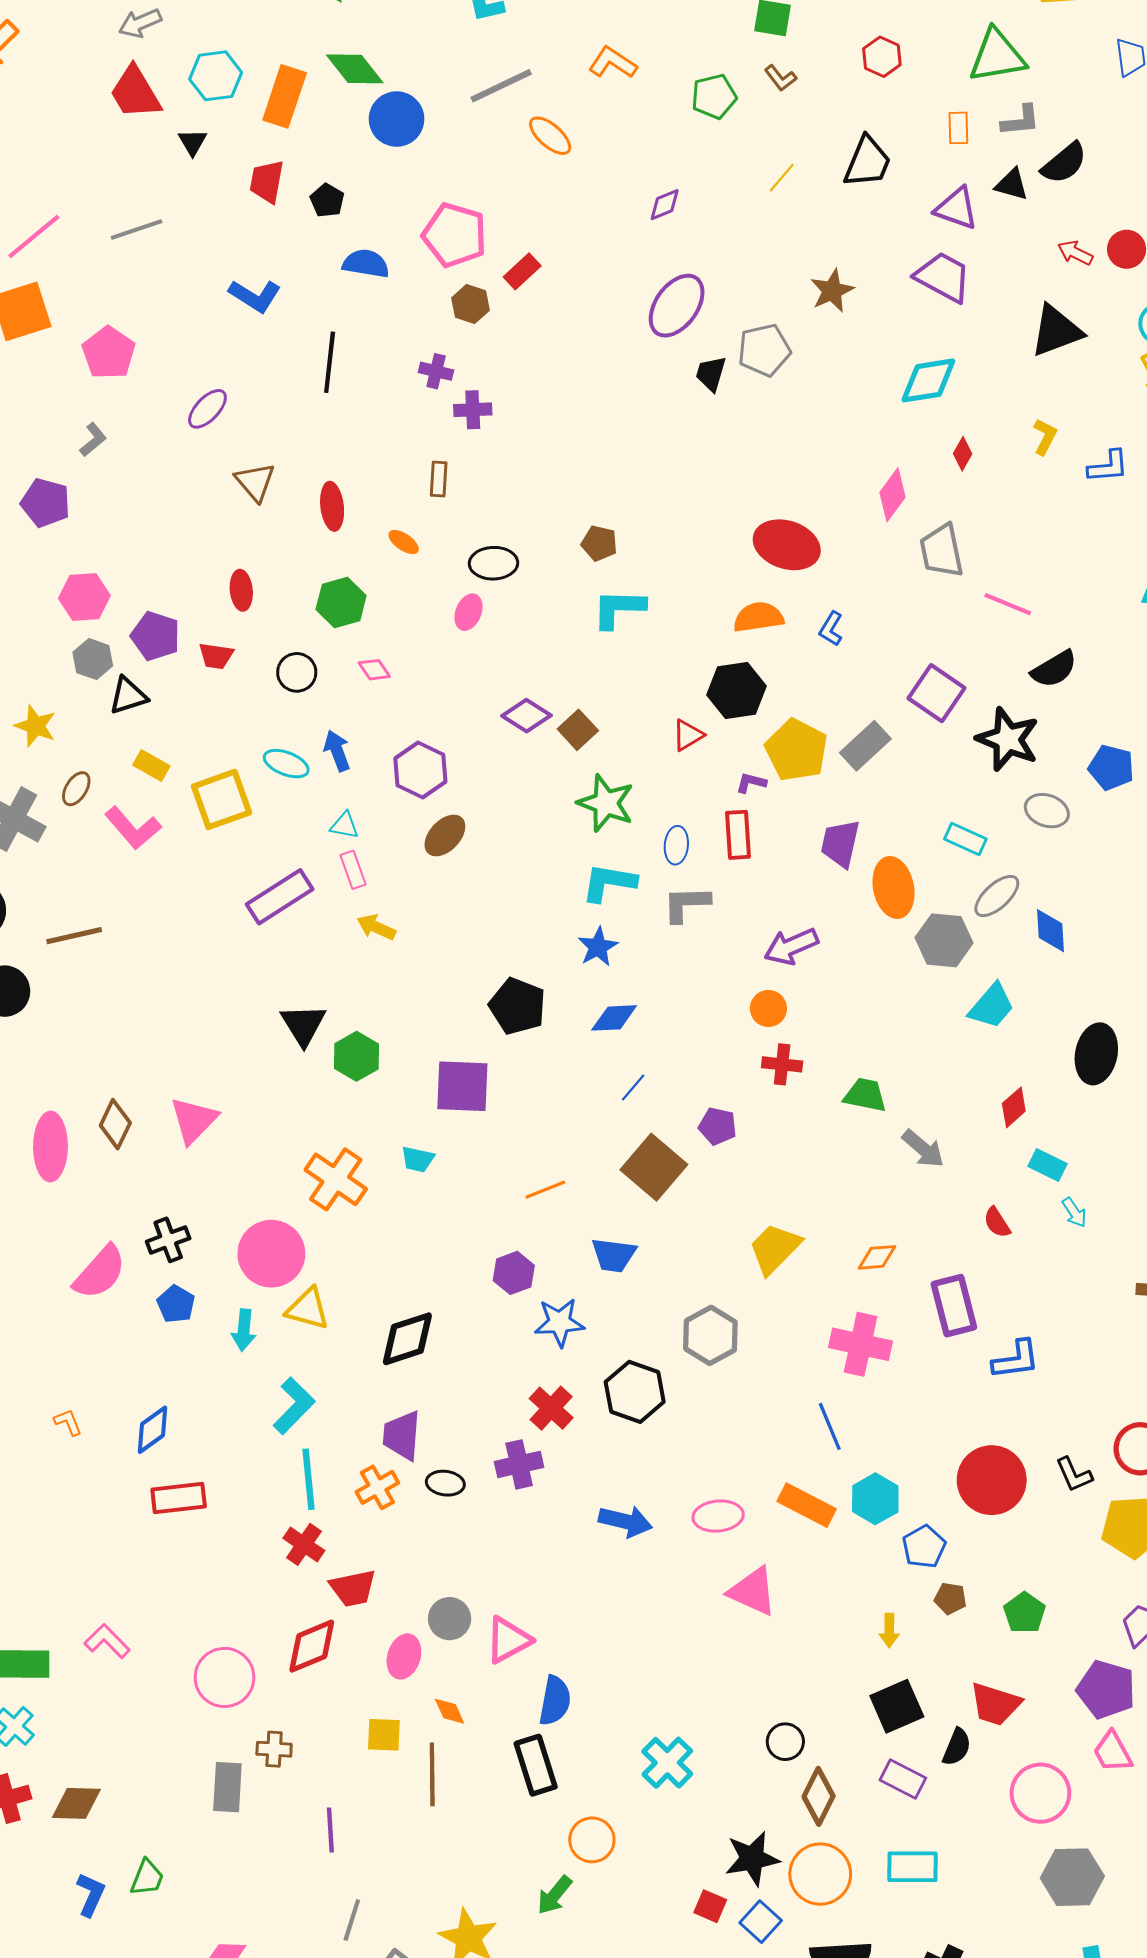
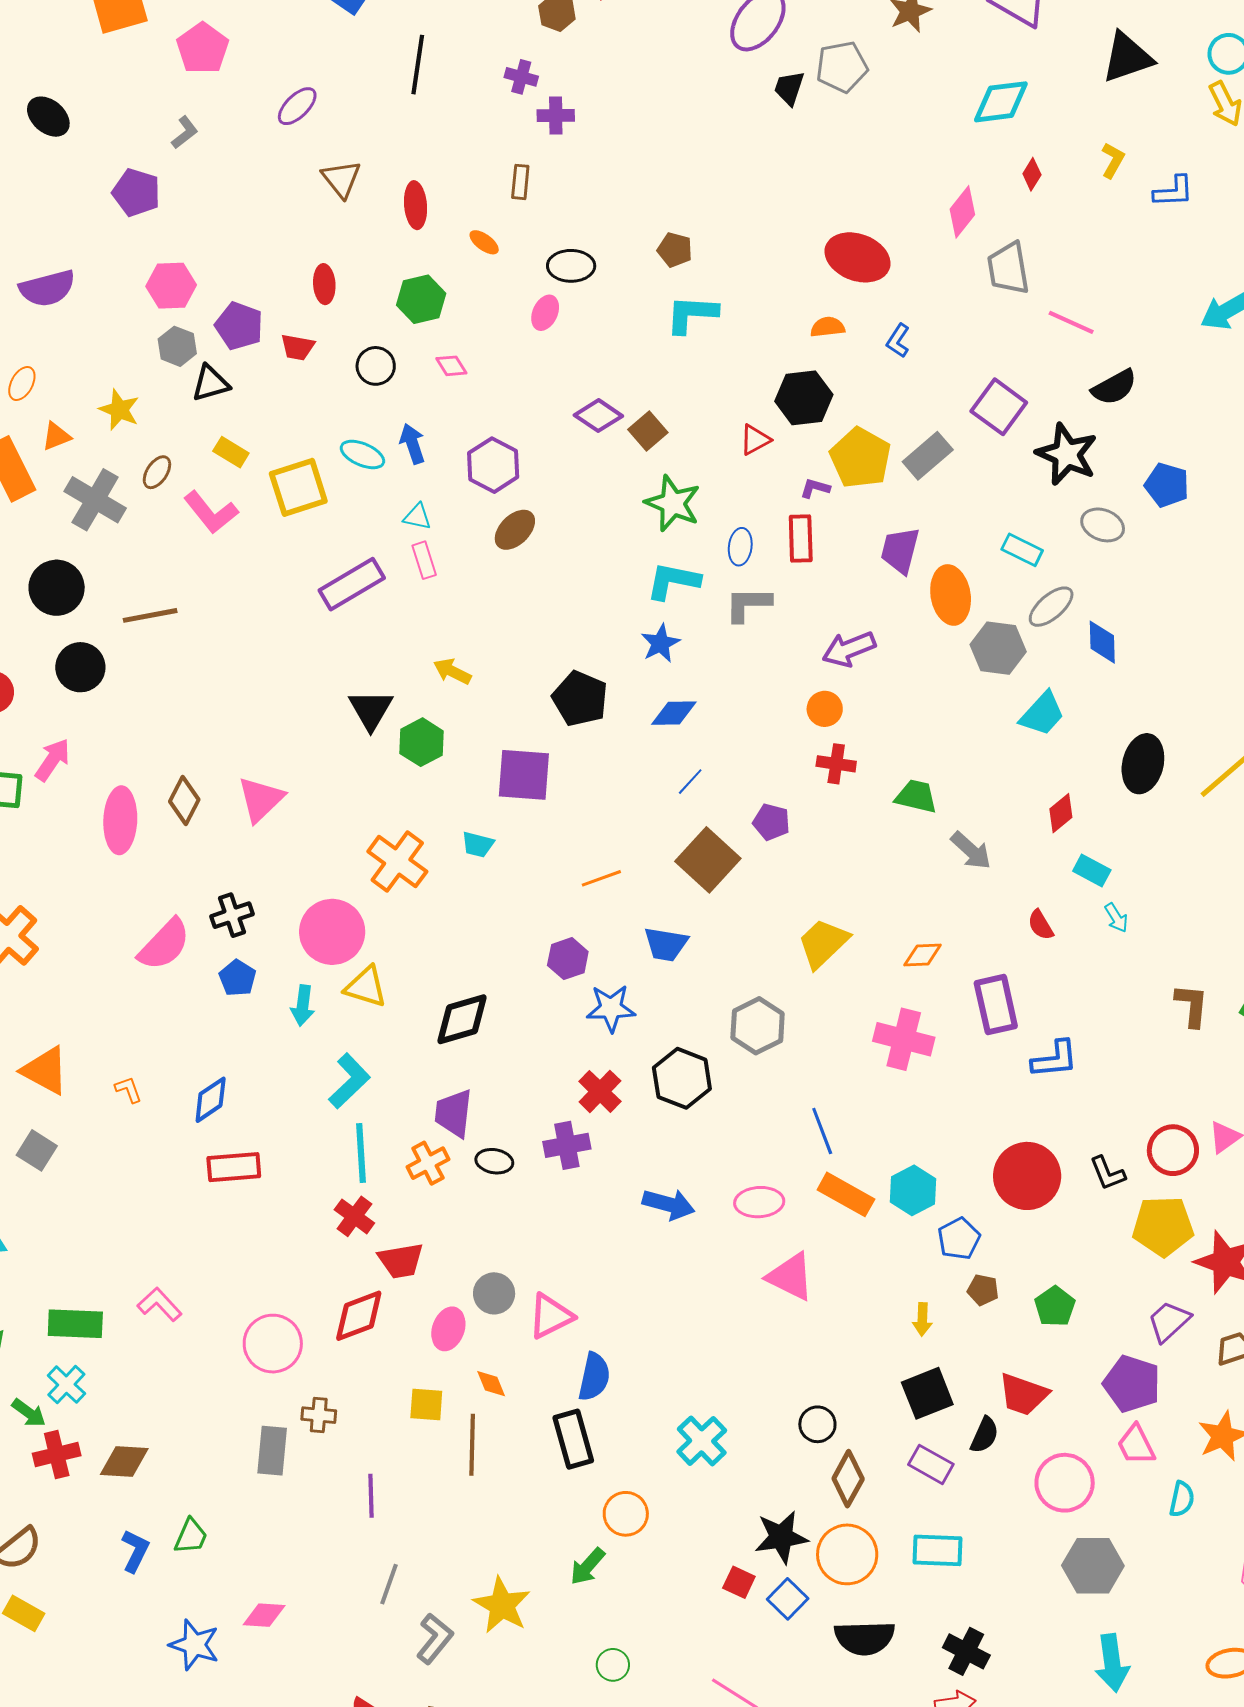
orange semicircle: (758, 617) -> (828, 327), size x0.7
yellow arrow: (376, 927) -> (452, 671), moved
blue line: (830, 1426) -> (822, 1131), moved

